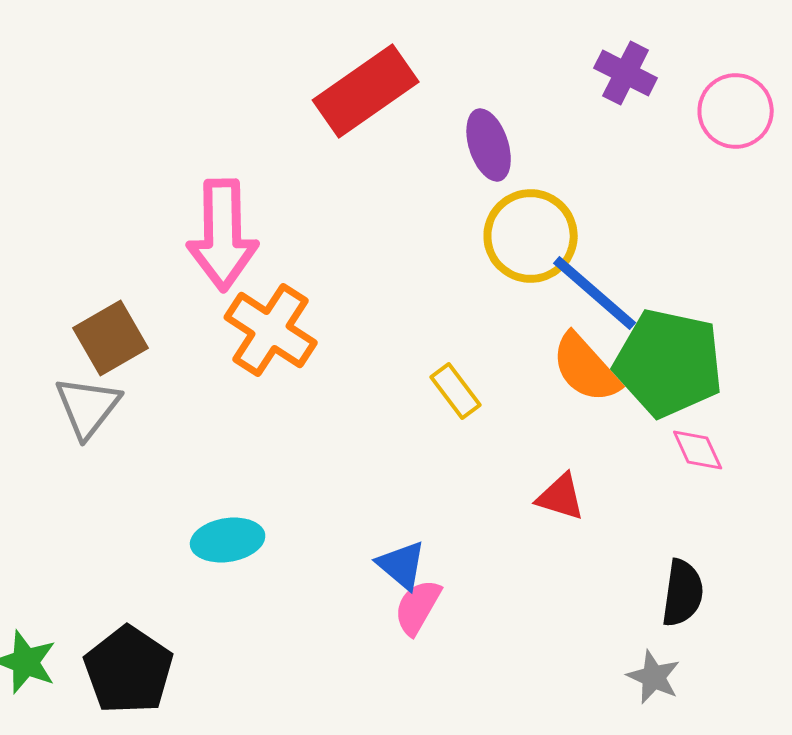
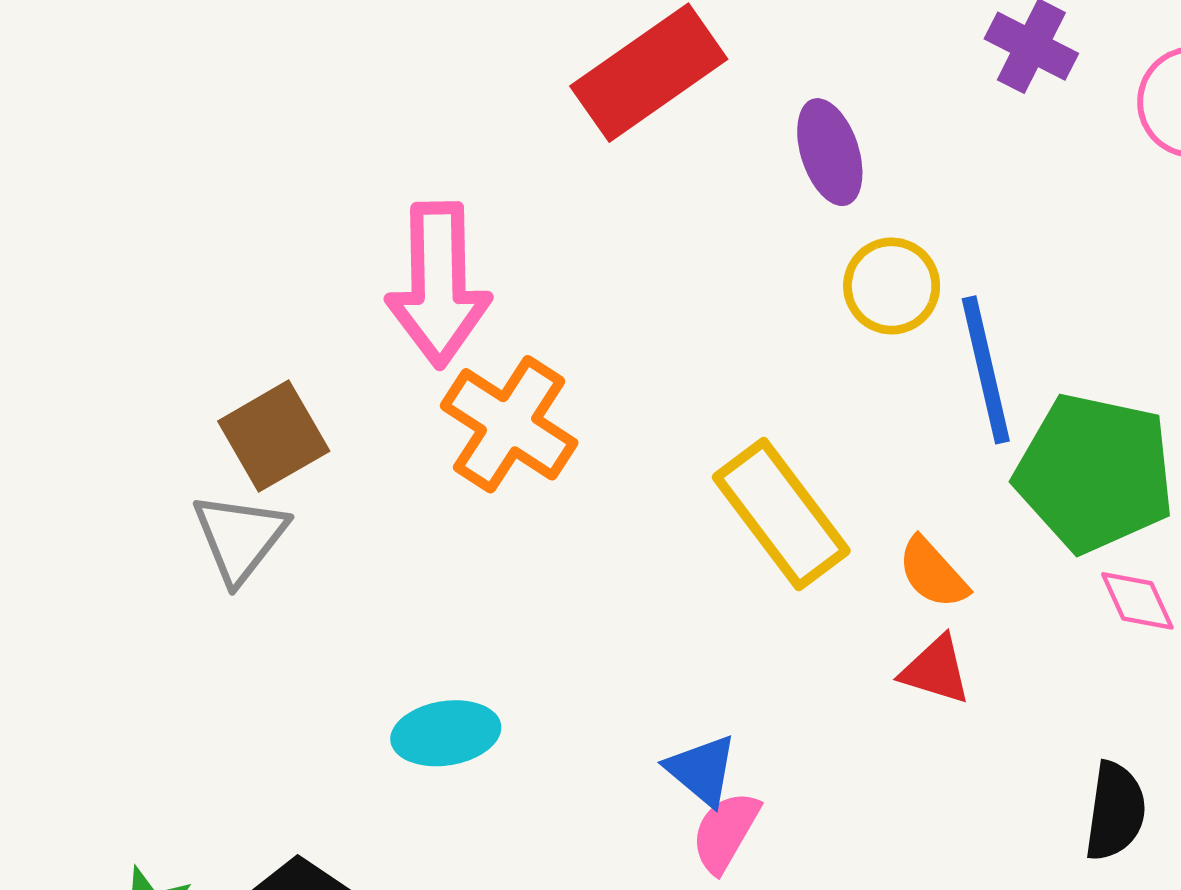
yellow circle: (531, 236) -> (892, 286), size x0.7
blue line: (595, 293) -> (986, 370), turned 36
orange semicircle: (586, 368) -> (933, 573), moved, size x0.7
yellow rectangle: (456, 391) -> (781, 514), size x1.8

